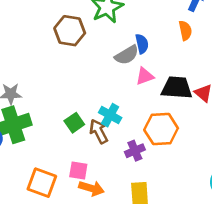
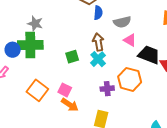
blue semicircle: (142, 44) -> (98, 13), moved
pink triangle: (145, 76) -> (130, 40), turned 32
brown arrow: (99, 131) -> (98, 42), moved

